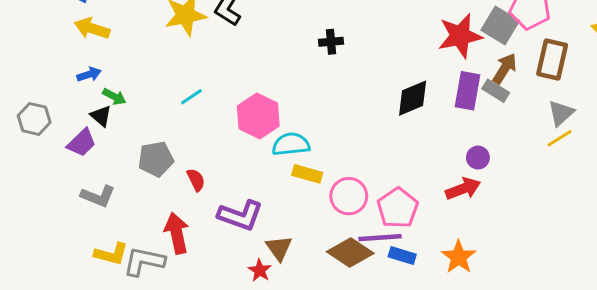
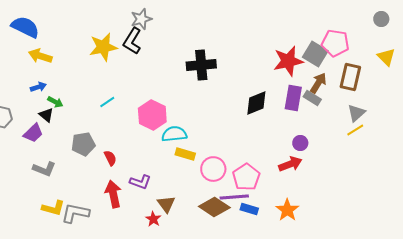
black cross: (331, 42) -> (201, 65), size x1.8
purple L-shape: (240, 215) -> (140, 182), size x0.7
red arrow: (177, 233) -> (113, 194), moved

